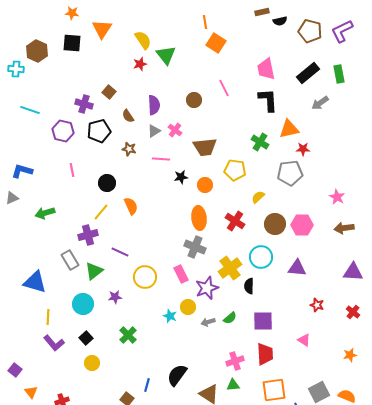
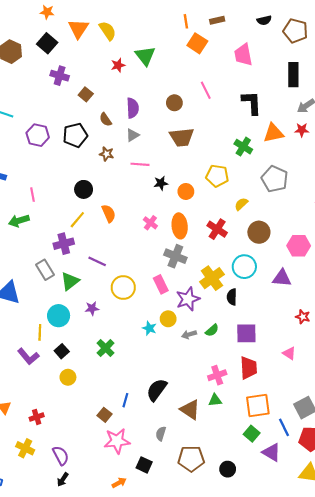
brown rectangle: (262, 12) -> (217, 20), moved
yellow semicircle: (143, 40) -> (108, 31), moved
black square: (72, 43) -> (47, 43), turned 36
pink trapezoid: (266, 69) -> (243, 55), moved
black rectangle: (308, 73) -> (293, 75), turned -50
purple cross: (84, 104) -> (60, 76), moved
pink cross: (175, 130) -> (150, 223), moved
brown trapezoid: (205, 147) -> (182, 137), moved
red star: (303, 149) -> (302, 130), moved
pink line: (72, 170) -> (32, 195), moved
gray pentagon: (290, 173) -> (275, 179), turned 30
pink hexagon: (302, 225) -> (299, 246), moved
yellow line: (48, 317) -> (40, 332), moved

